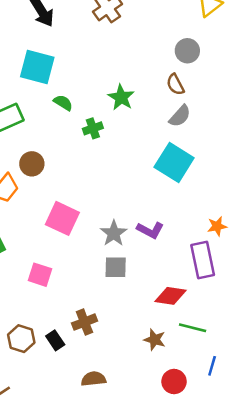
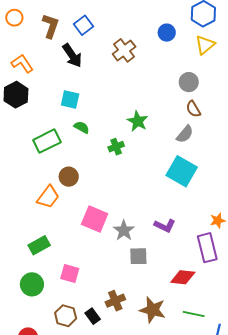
cyan square: (37, 67) -> (70, 100), size x0.7
brown semicircle: (175, 85) -> (193, 109), moved
green semicircle: (63, 103) -> (82, 127), moved
gray star: (114, 233) -> (124, 230), moved
pink square: (40, 275) -> (70, 274), moved
green line: (193, 328) -> (194, 314), moved
brown star: (155, 340) -> (153, 310), moved, size x1.5

